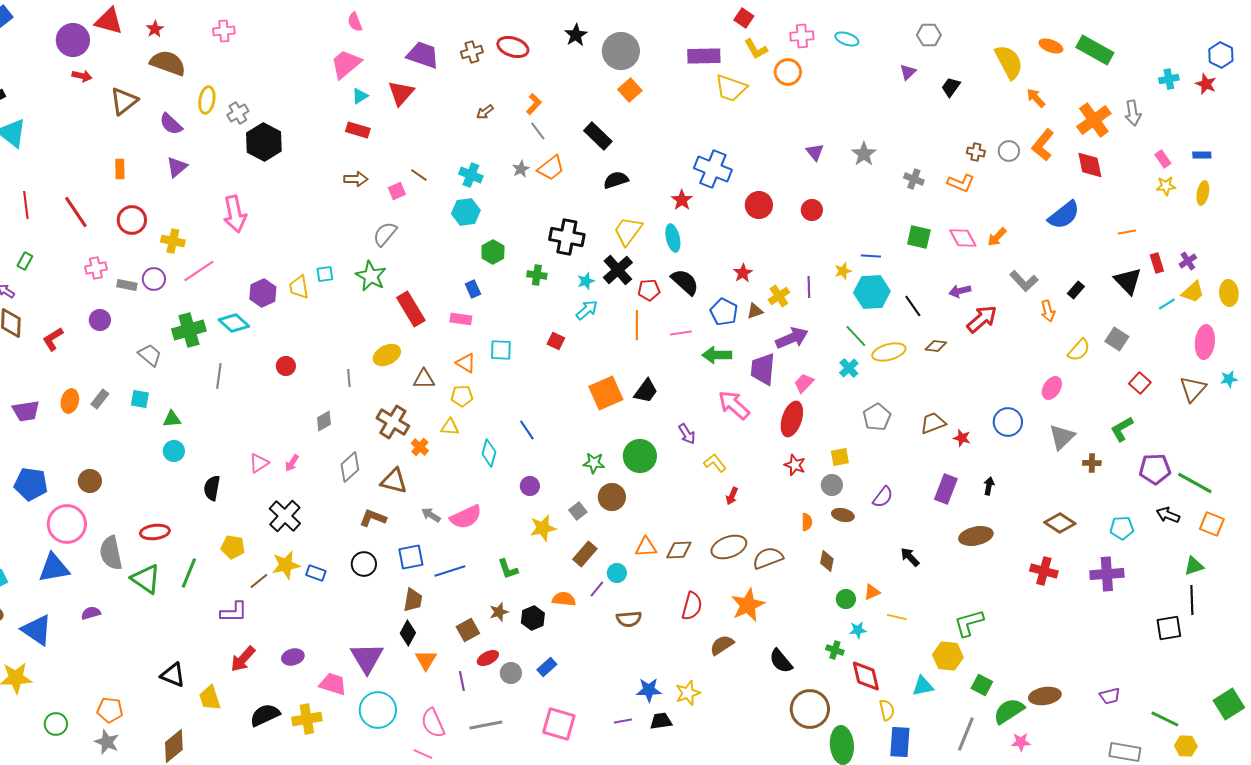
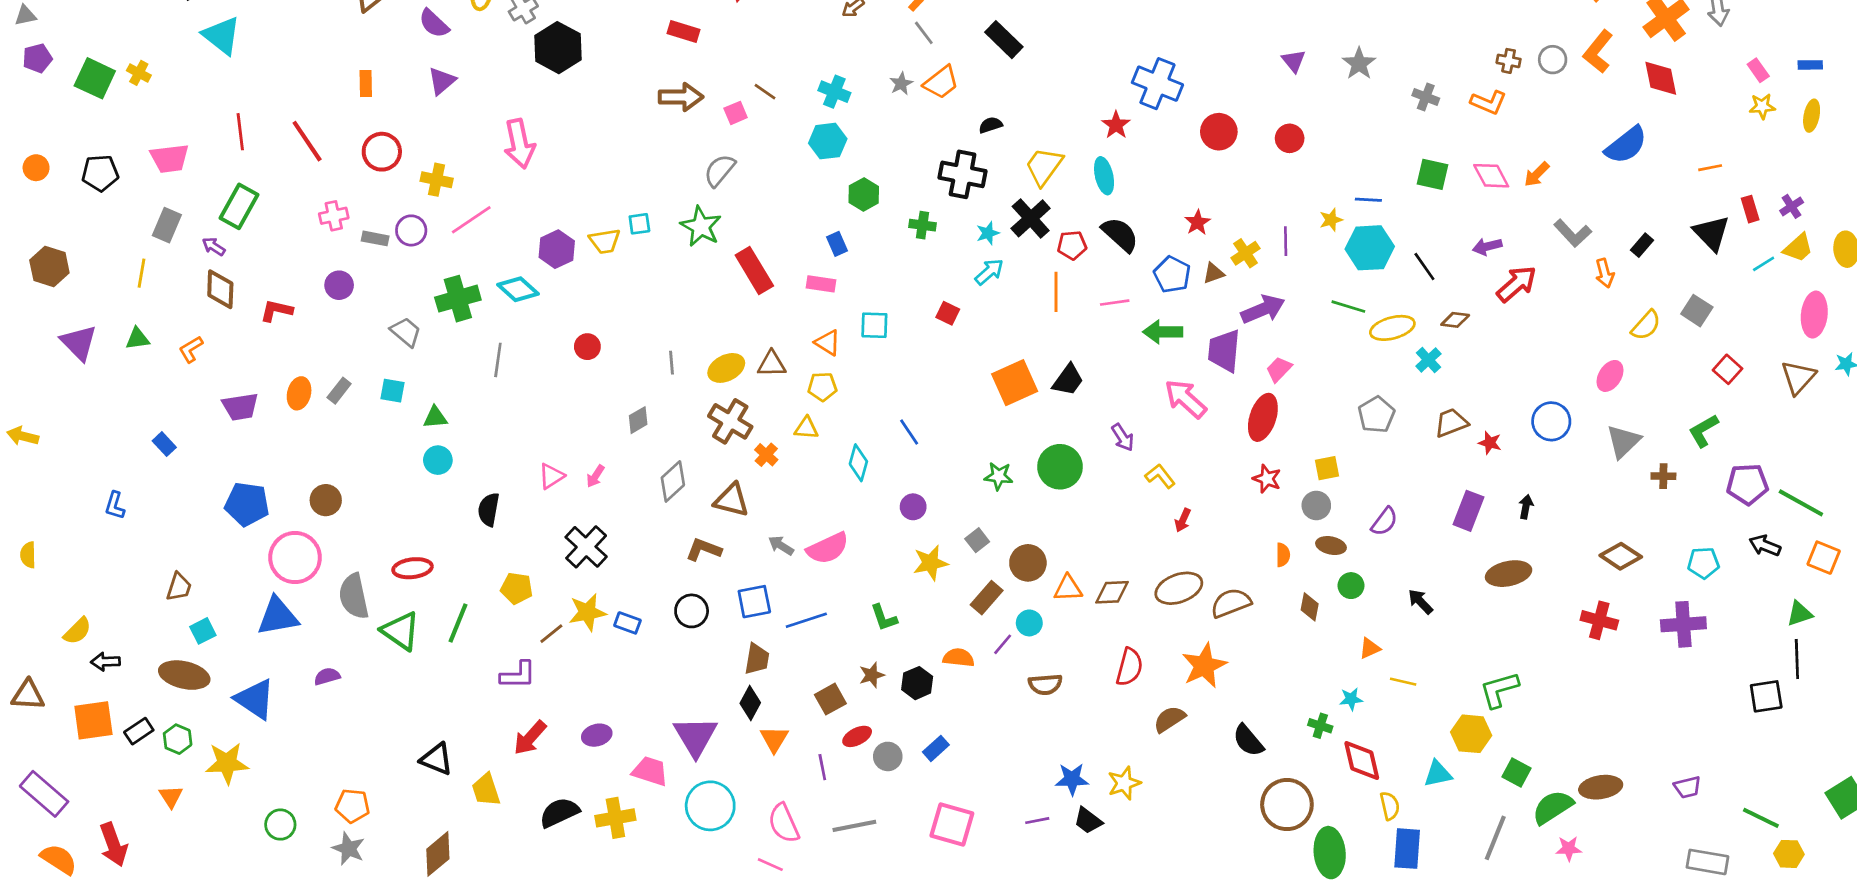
brown arrow: (356, 179) -> (681, 97), size x1.4
black semicircle: (616, 180) -> (991, 125), moved, size x0.7
green rectangle: (25, 261) -> (239, 206), size x1.8
yellow trapezoid: (299, 287) -> (605, 241), turned -90
green line: (856, 336) -> (1348, 307), turned -30
red L-shape: (53, 339) -> (276, 311), turned 45
yellow ellipse: (387, 355) -> (726, 368), moved
cyan cross: (849, 368) -> (1428, 360), moved
brown circle: (612, 497) -> (1028, 563), moved
green circle: (846, 599) -> (1351, 586), moved
black trapezoid: (661, 721) -> (1088, 821), turned -135

